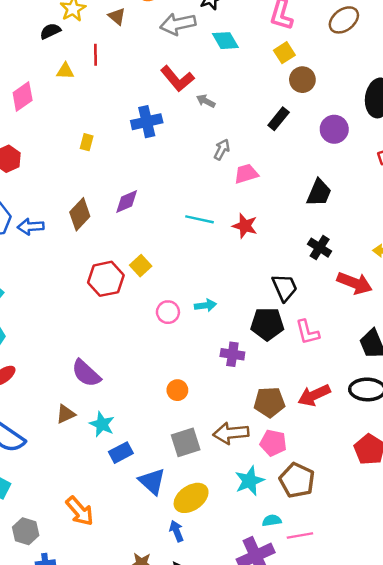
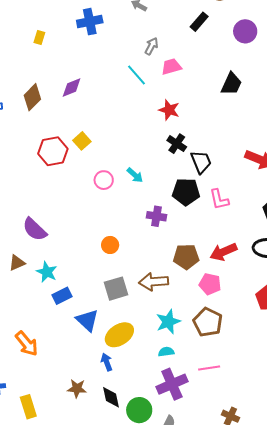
cyan line: (200, 219) -> (136, 75), moved, turned 35
black cross: (320, 248) -> (177, 144), moved
cyan arrow: (205, 305) -> (135, 175), turned 48
pink pentagon: (273, 443) -> (210, 284), moved
cyan semicircle: (272, 521) -> (166, 352), moved

